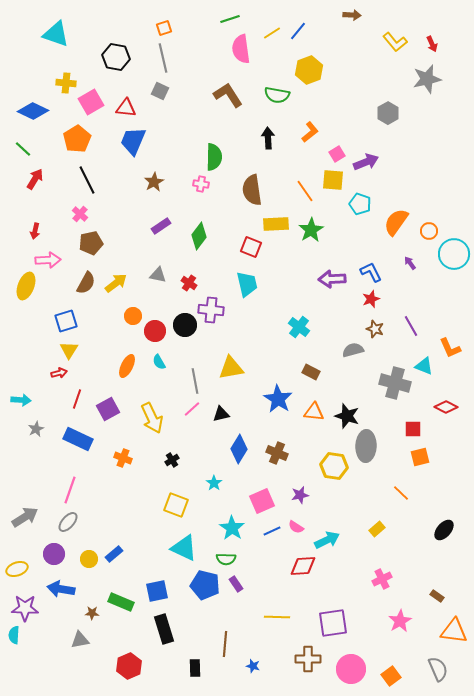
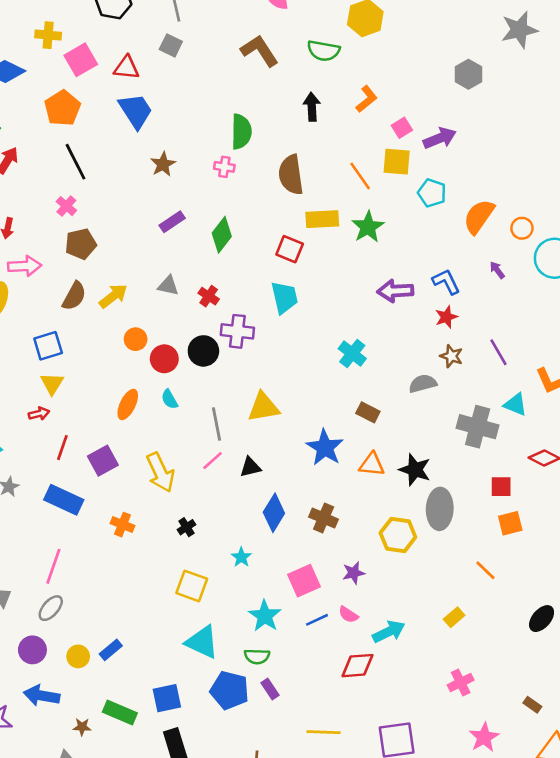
blue trapezoid: (133, 141) -> (136, 111), turned 124

